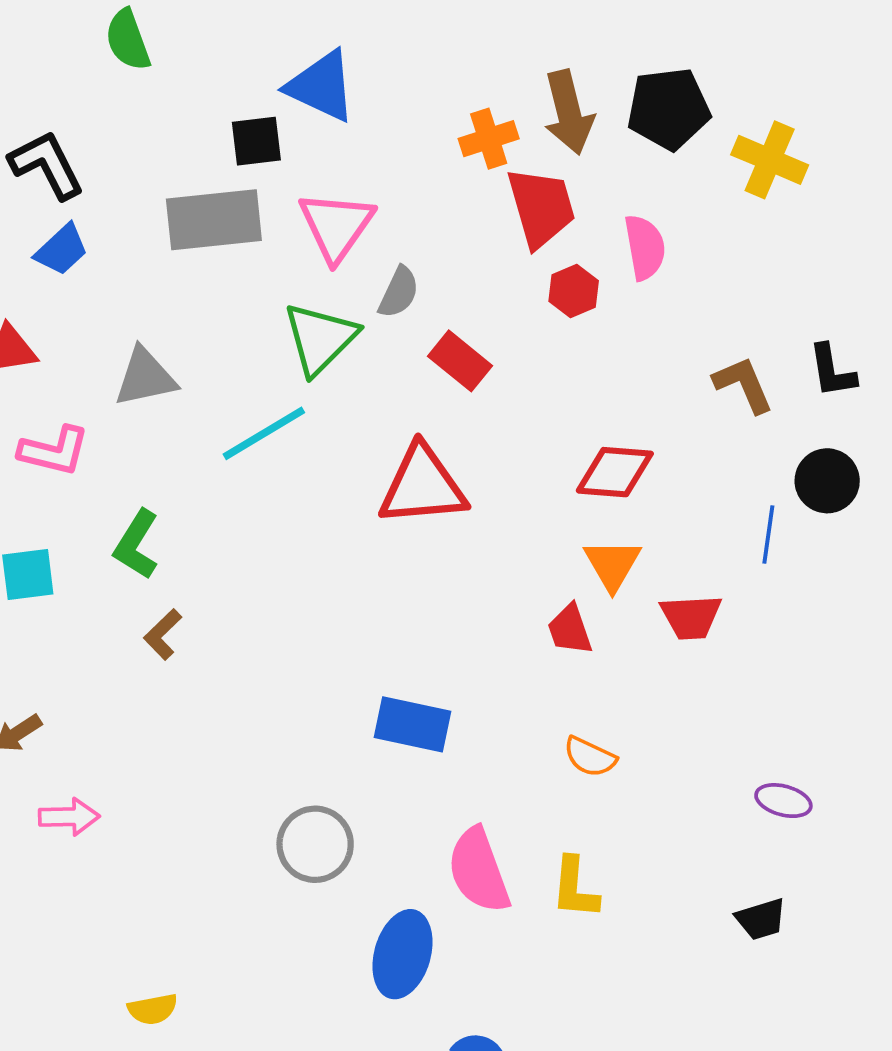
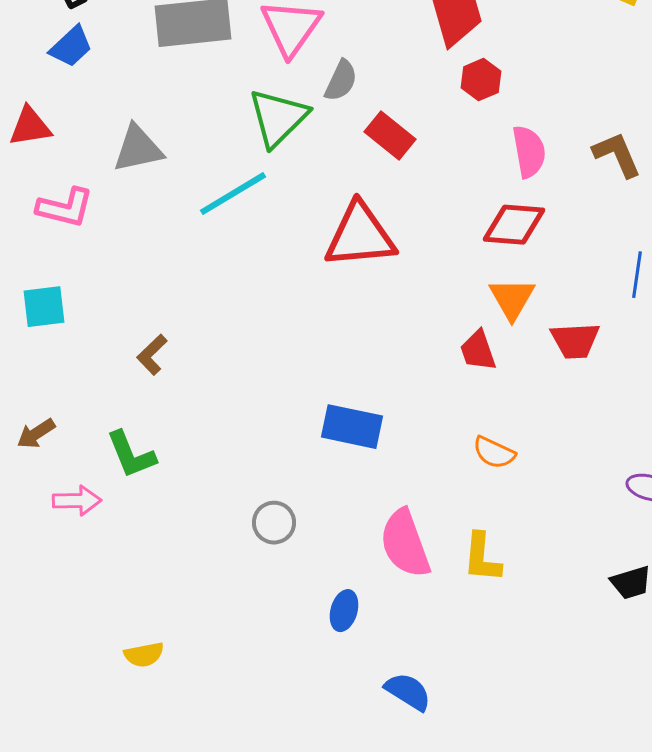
pink semicircle: (645, 247) -> (529, 152), moved
green L-shape: (136, 545) -> (131, 455), moved, turned -54
gray circle: (315, 844) -> (274, 523), size x0.7
blue ellipse: (403, 954) -> (344, 611), size x0.6

